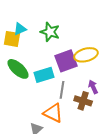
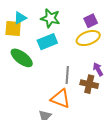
purple square: (66, 61) -> (91, 21), moved, size x0.6
cyan rectangle: (44, 75) -> (47, 42), moved

